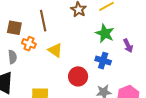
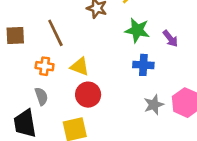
brown square: (14, 28) -> (15, 36), moved
gray semicircle: (12, 57) -> (41, 96), moved
red circle: (78, 76) -> (88, 95), moved

